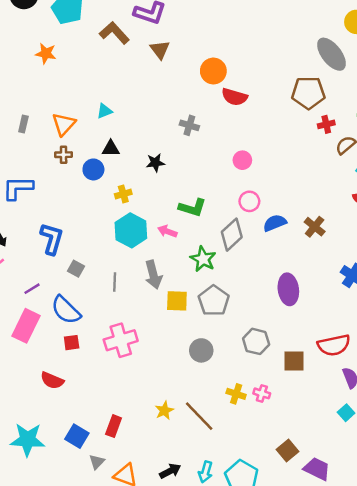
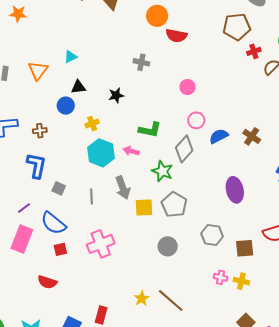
brown cross: (64, 155) -> (40, 131), moved
yellow cross: (236, 394) -> (241, 281), moved

